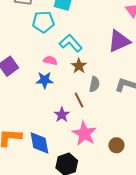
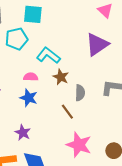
blue star: (45, 80) -> (29, 98), turned 30
purple star: (62, 115) -> (23, 133), moved

